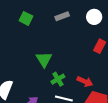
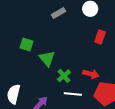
green square: (26, 18) -> (27, 45), moved

